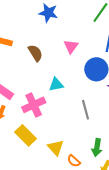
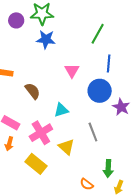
brown semicircle: (35, 53) -> (33, 91), moved
yellow triangle: (56, 148) -> (66, 147), moved

